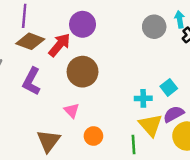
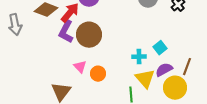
purple L-shape: (32, 81) -> (66, 32), moved
orange circle: (93, 136) -> (98, 74), moved

